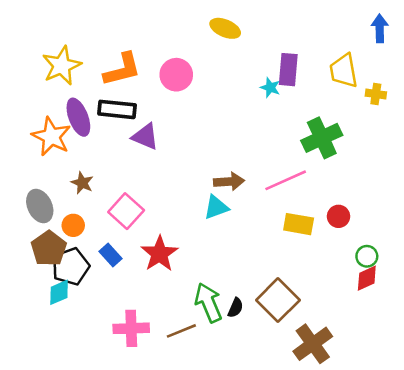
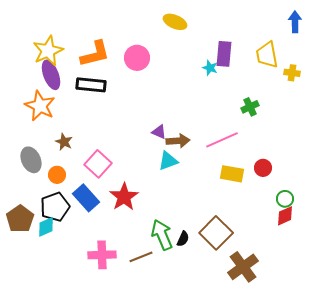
purple ellipse: (78, 117) -> (51, 75), moved
purple triangle: (145, 136) -> (159, 132), moved, size x0.7
green cross: (322, 138) -> (250, 107), size x0.6
brown pentagon: (49, 249) -> (20, 219), moved
blue rectangle: (111, 255) -> (86, 198), size x1.5

